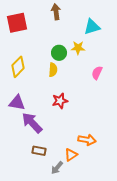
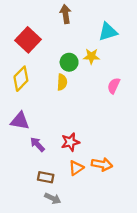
red square: (17, 23) -> (28, 40), moved, turned -35
red star: (60, 101) -> (70, 142), moved
purple arrow: (32, 123) -> (37, 144), size x0.6
orange triangle: (71, 155) -> (76, 168), moved
gray arrow: (57, 168) -> (53, 198), moved, turned -104

